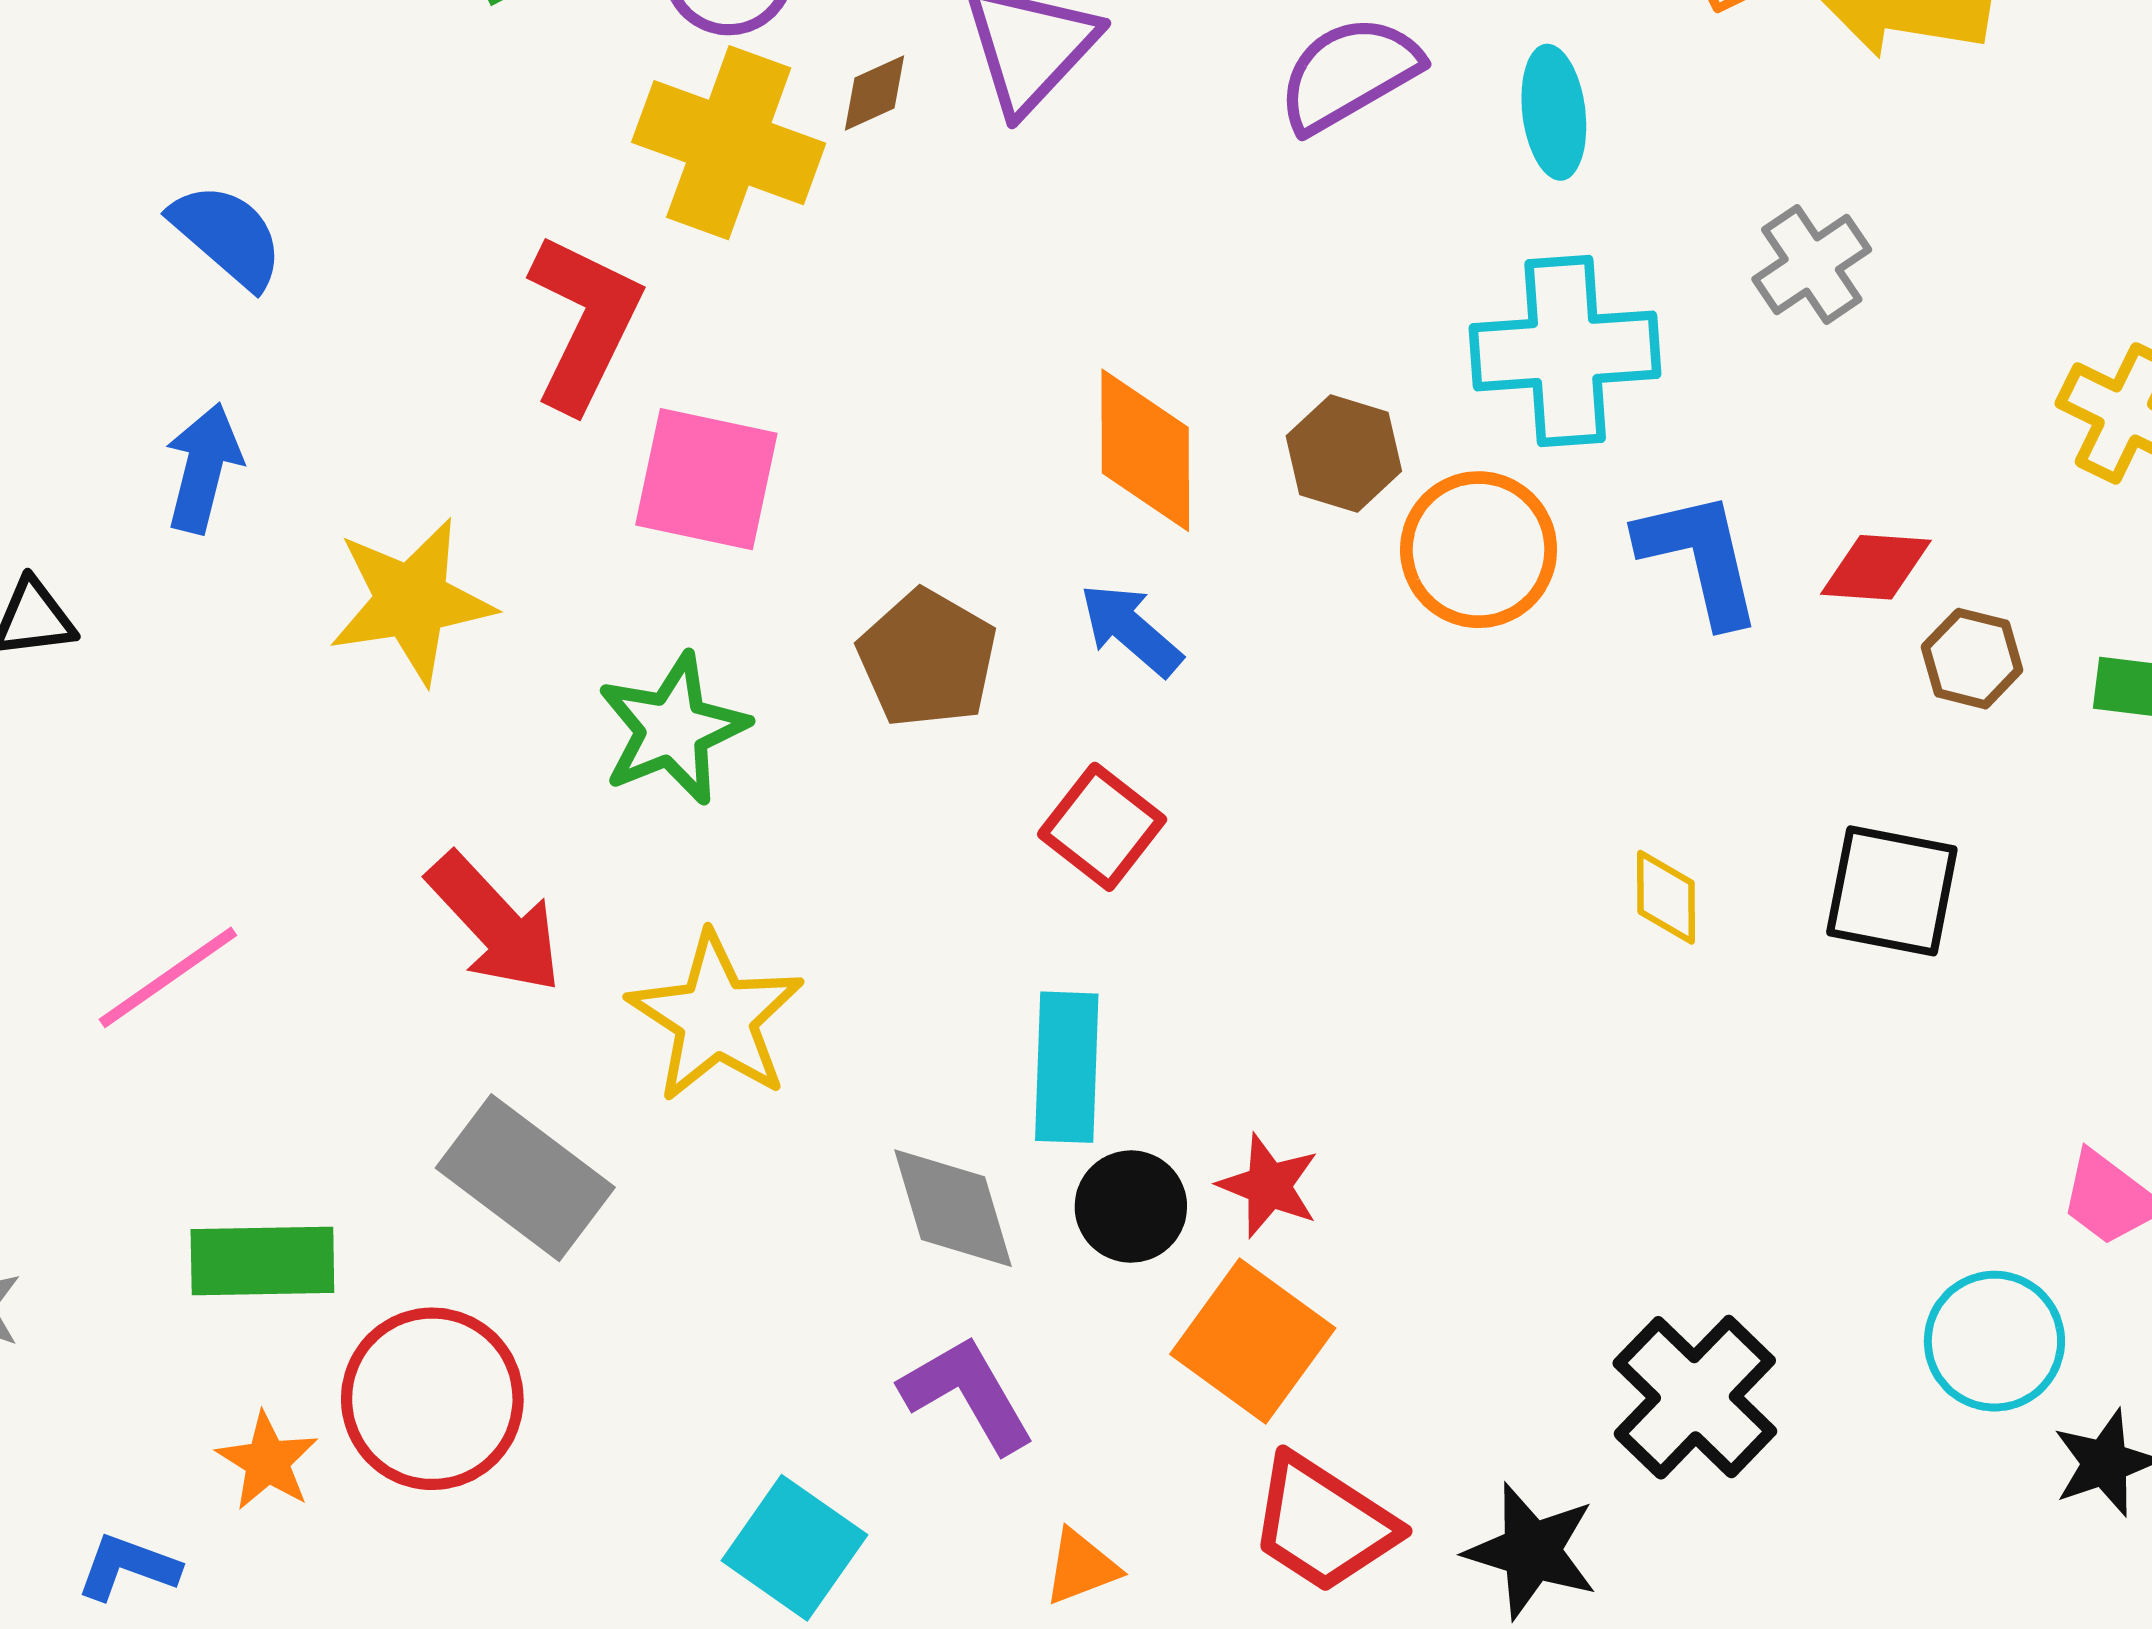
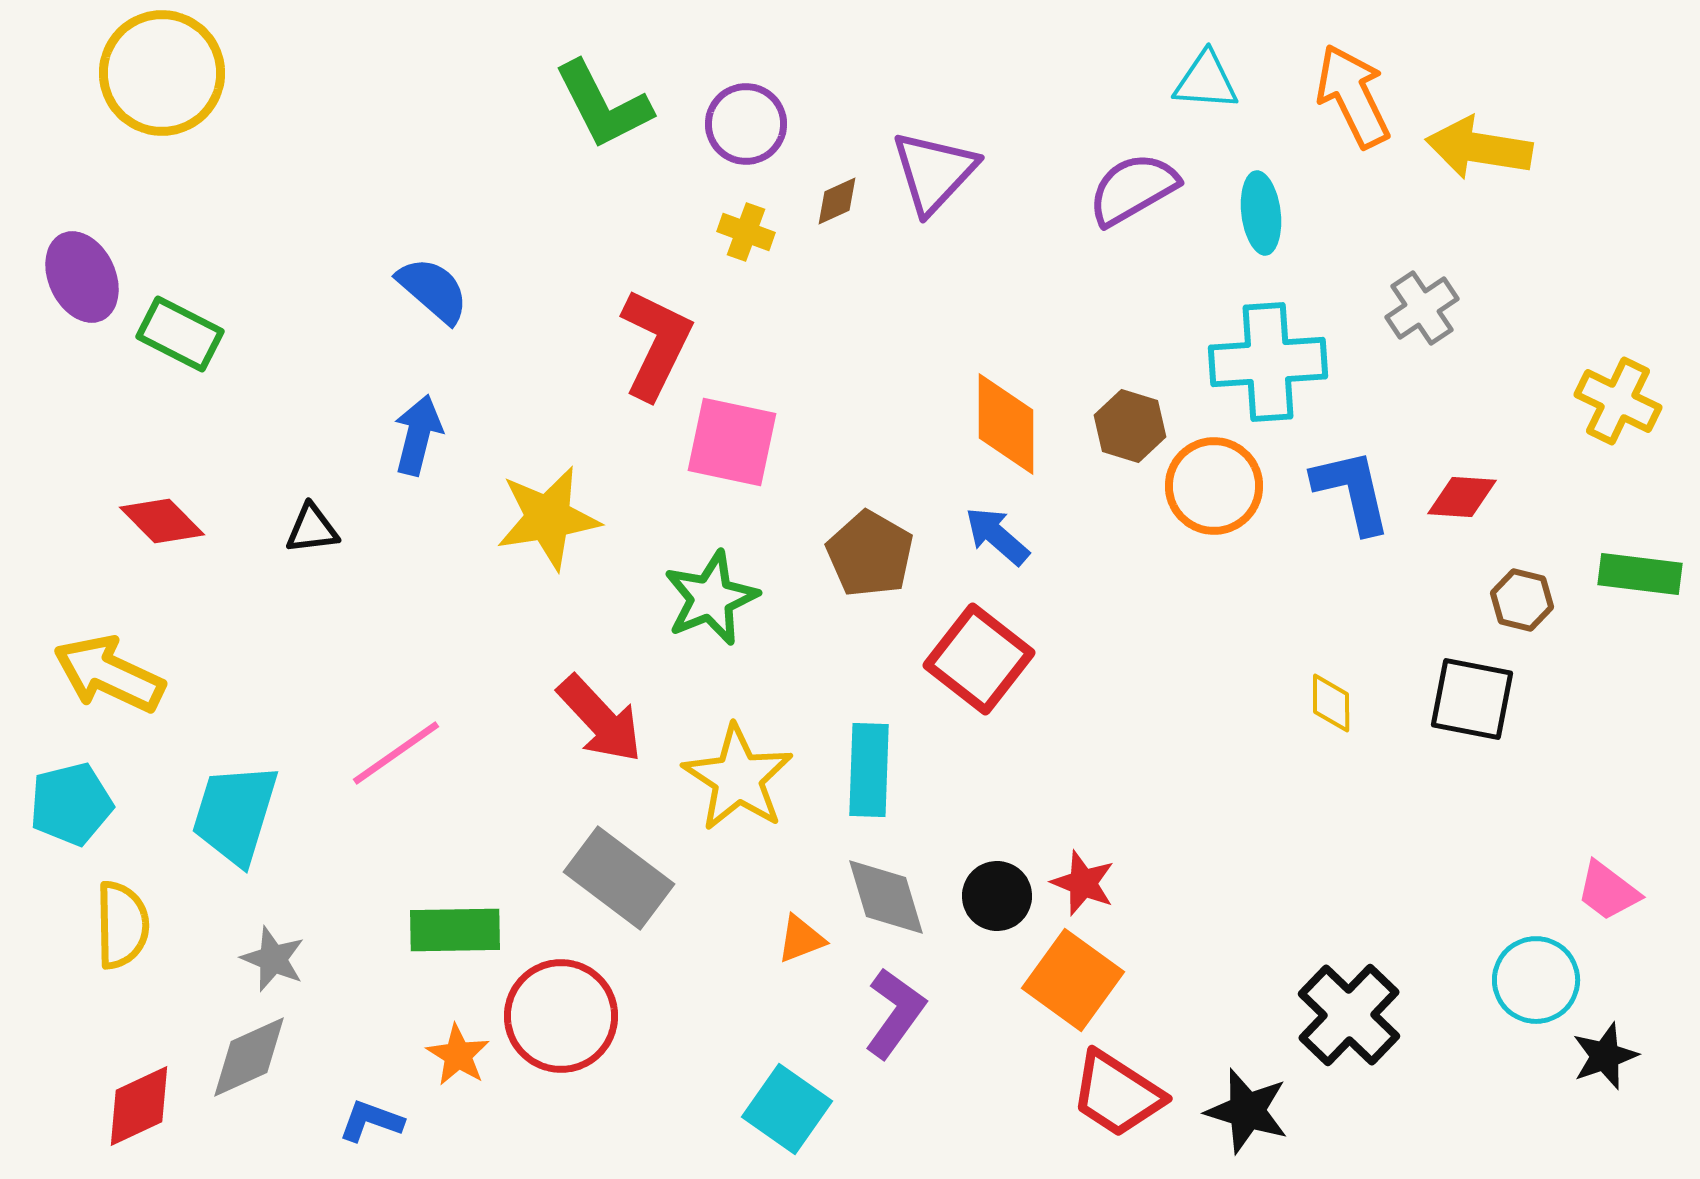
yellow cross: (729, 143) -> (746, 232), size x0.5
brown hexagon: (1972, 659) -> (1522, 600), moved
red square: (1102, 827) -> (979, 659), size x1.4
cyan rectangle: (1067, 1067) -> (869, 770), moved
purple L-shape: (967, 1394) -> (895, 1013), turned 66
orange triangle: (1081, 1567) -> (801, 939), moved

